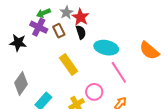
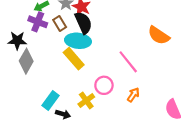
black semicircle: (81, 32) -> (83, 23), size x1.5
cyan ellipse: (106, 48) -> (78, 41), moved
gray diamond: (21, 84) -> (26, 61), moved

